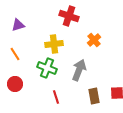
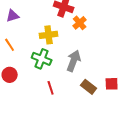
orange cross: (94, 40) -> (80, 23), moved
brown rectangle: (94, 96) -> (89, 87), turned -42

